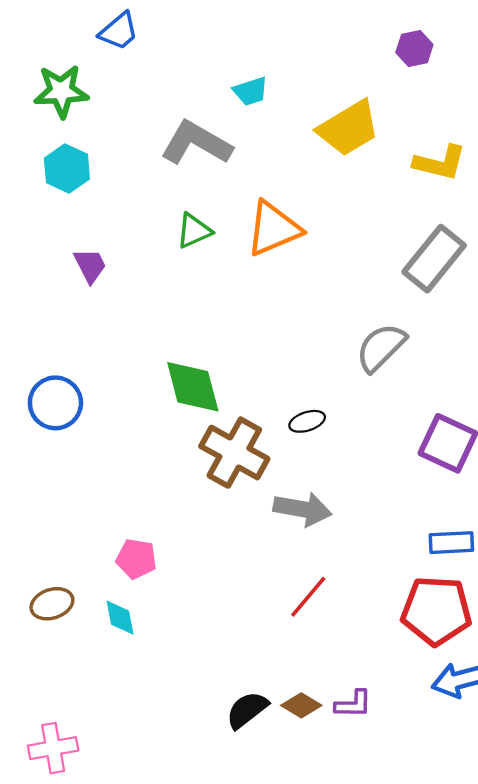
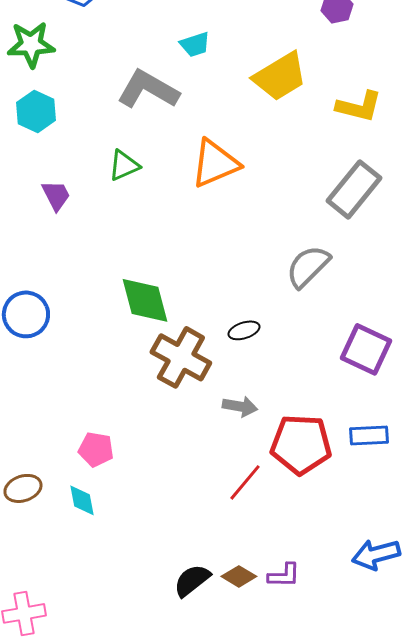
green triangle: (194, 231) -> (124, 165), moved
gray arrow: (302, 509) -> (240, 406), size x0.7
red pentagon: (436, 611) -> (301, 444), moved

